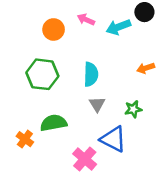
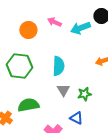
green star: (133, 109) -> (84, 94), moved
blue triangle: (113, 139) -> (76, 118), size x0.6

